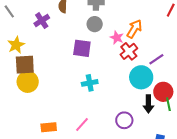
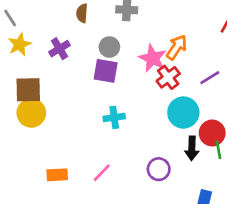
purple cross: (42, 21) -> (59, 49), moved
gray circle: (95, 24) -> (109, 47), moved
pink star: (117, 38) -> (153, 58), size x1.5
yellow star: (16, 45) -> (20, 44), moved
purple line: (156, 59) -> (210, 78), moved

